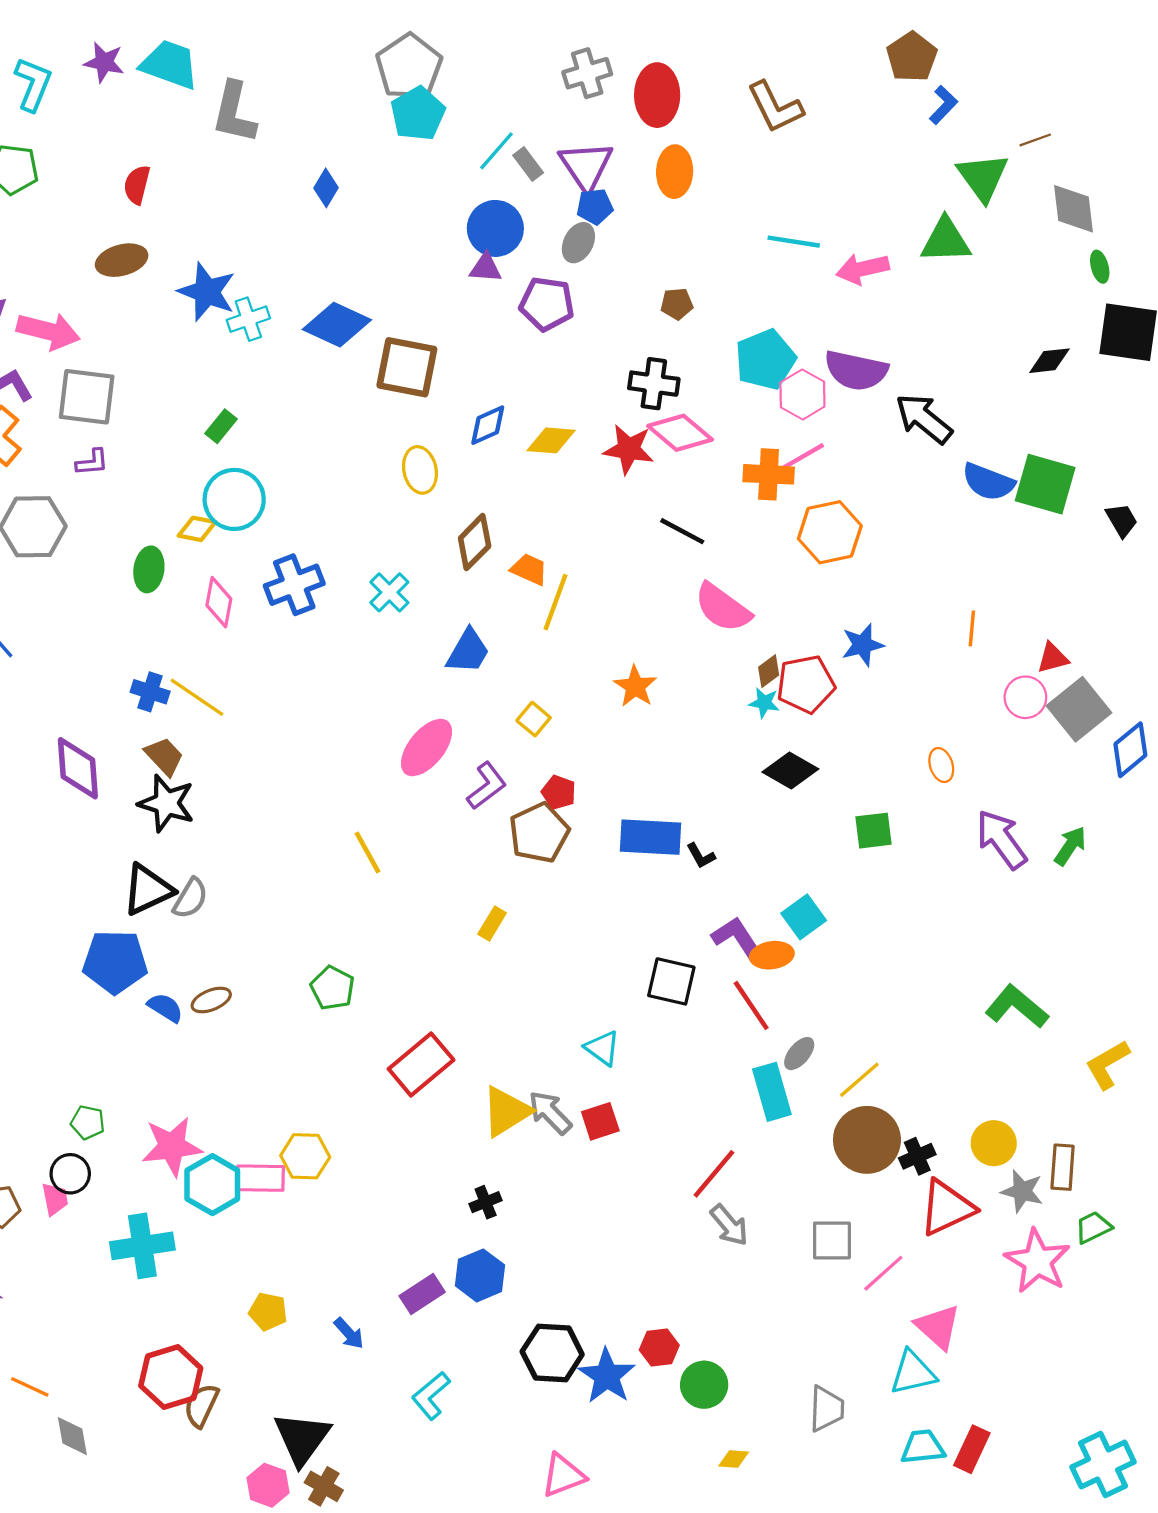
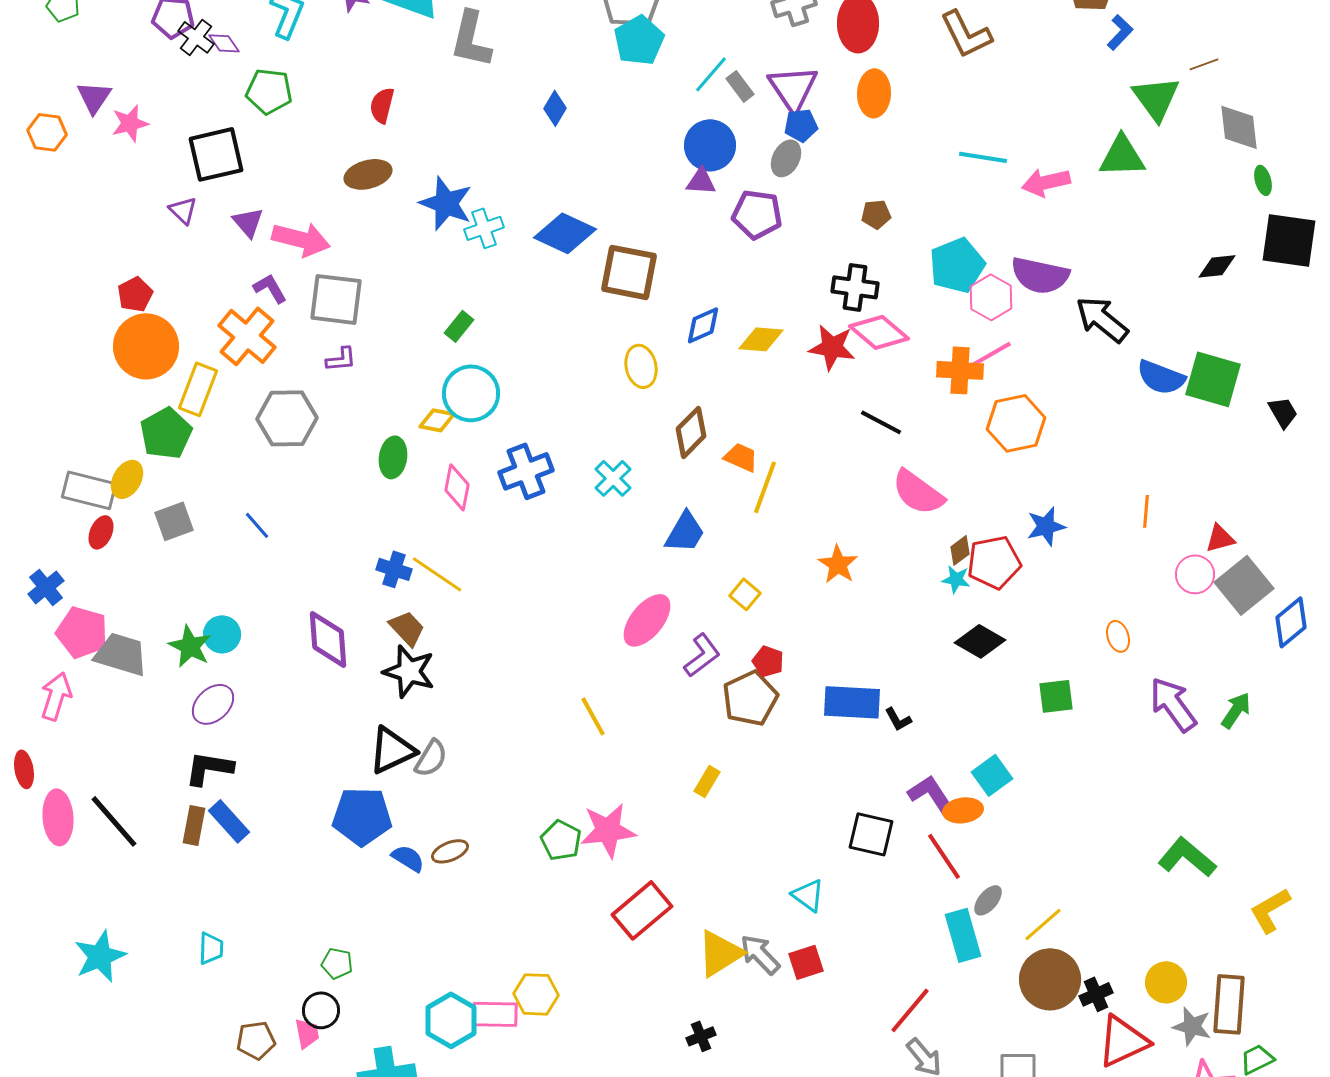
pink star: (172, 1146) -> (608, 830), moved
brown rectangle: (1063, 1167) -> (1229, 1004), size x1.4

